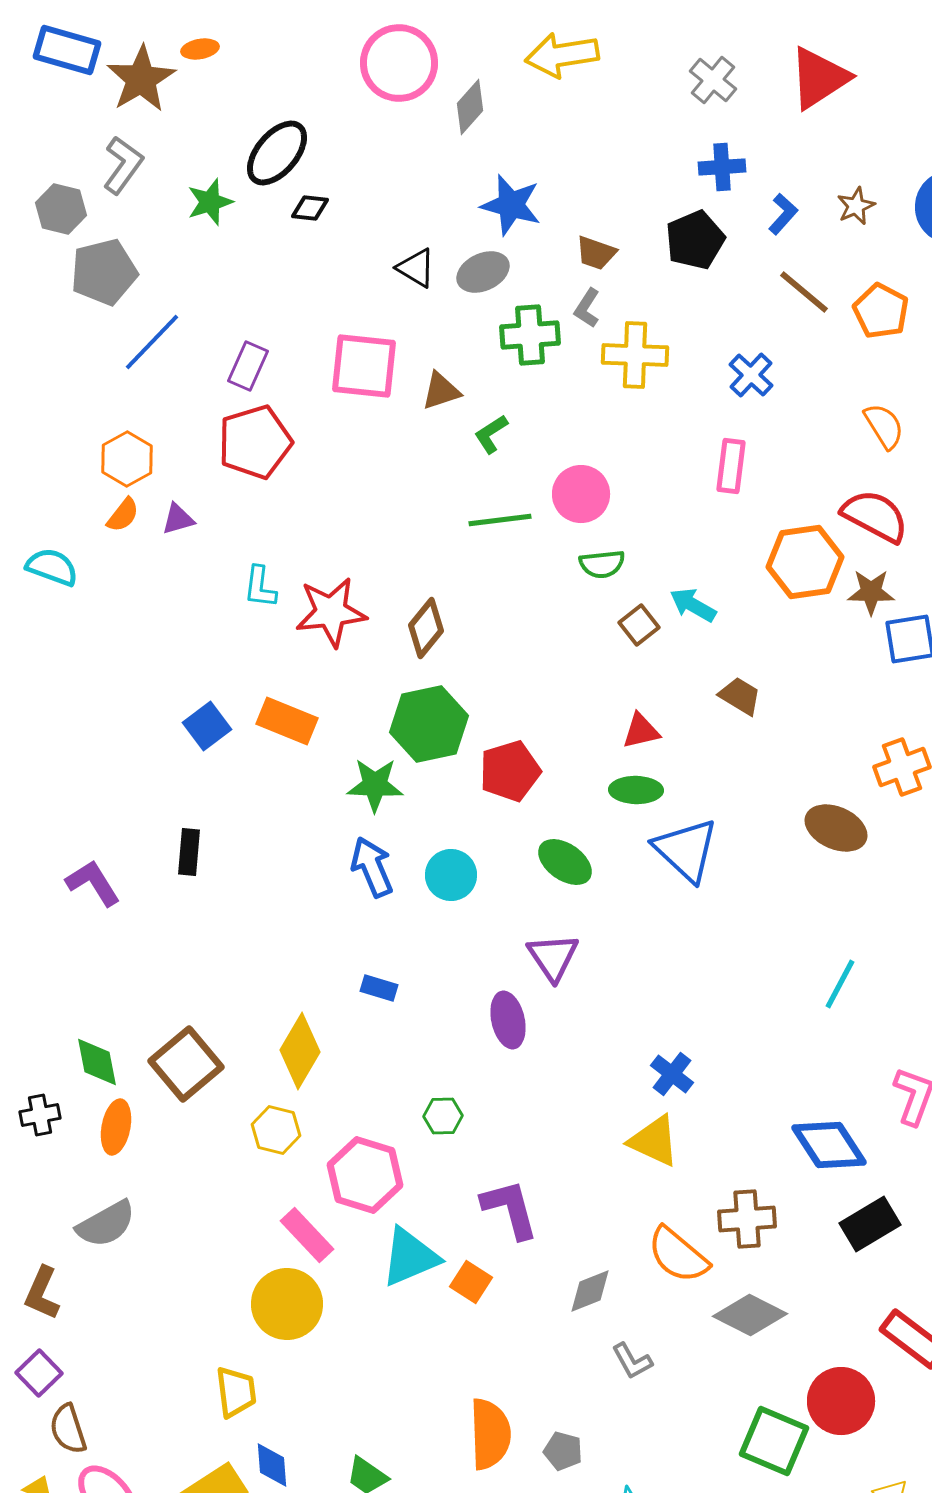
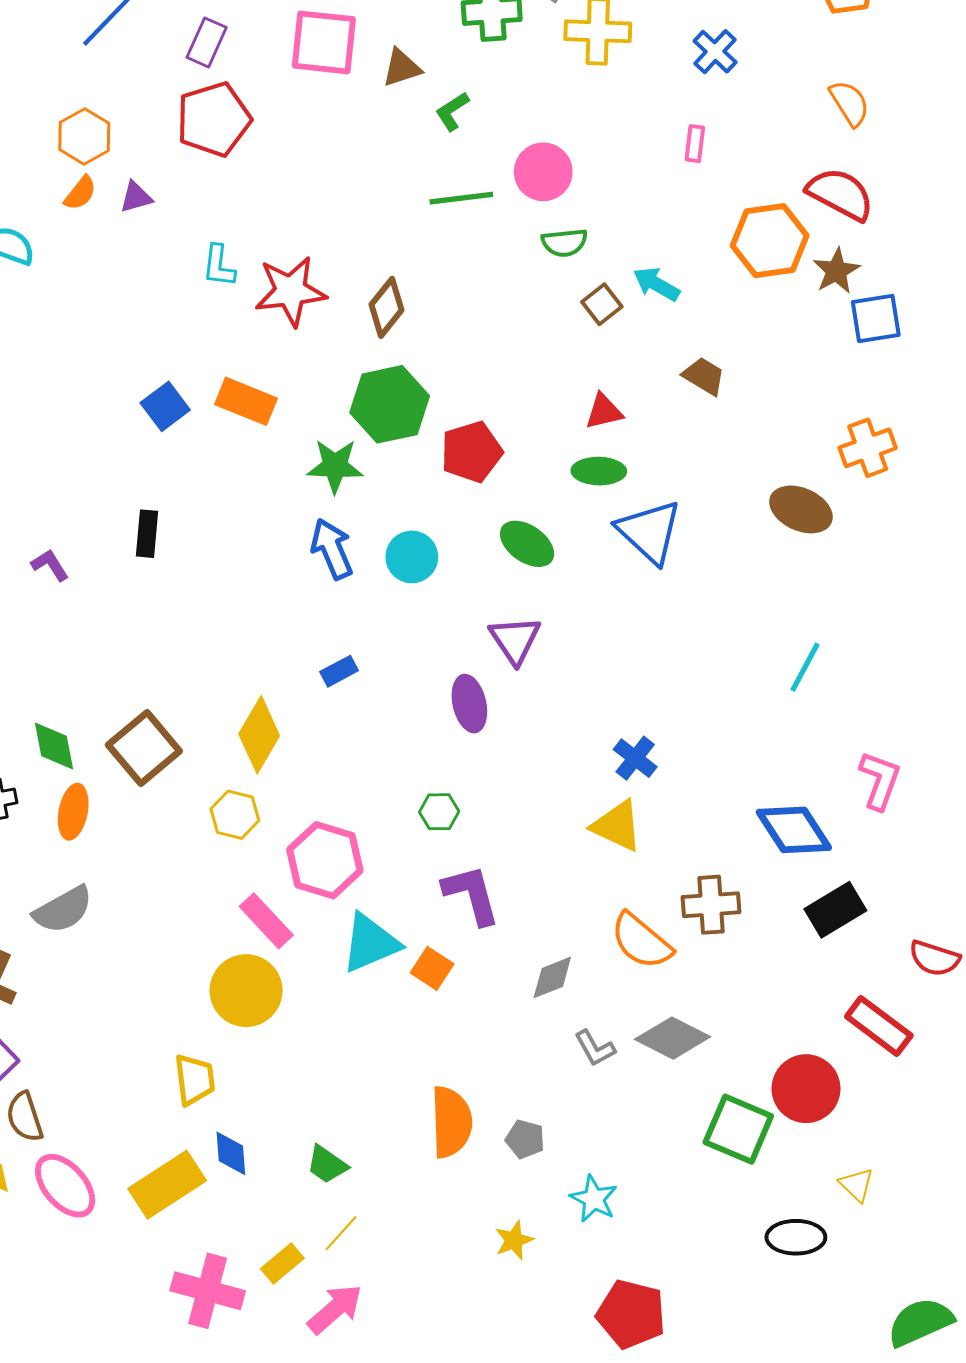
pink rectangle: (731, 466) -> (695, 144), size x0.7
brown star: (871, 592) -> (836, 271), turned -30
purple L-shape: (93, 883) -> (50, 565), size x0.7
blue rectangle: (379, 988) -> (339, 671), turned -45
green hexagon: (443, 1116) -> (439, 812), moved
gray diamond: (750, 1315) -> (673, 1038), moved

